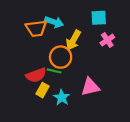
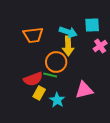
cyan arrow: (54, 22) -> (68, 32), moved
yellow arrow: (73, 40) -> (68, 46), turned -30

